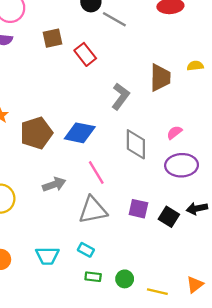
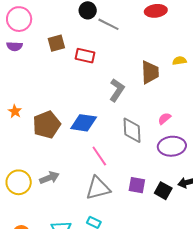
red rectangle: (85, 54) -> (85, 56), turned -36
gray arrow: (54, 184) -> (49, 178), moved

